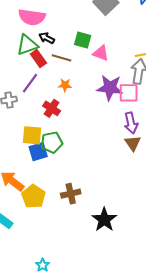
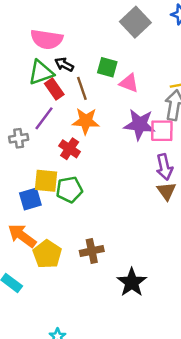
brown line: (62, 58) -> (82, 88), turned 54
orange star: (65, 85) -> (86, 121), size x1.6
blue square: (38, 152) -> (30, 199), moved

